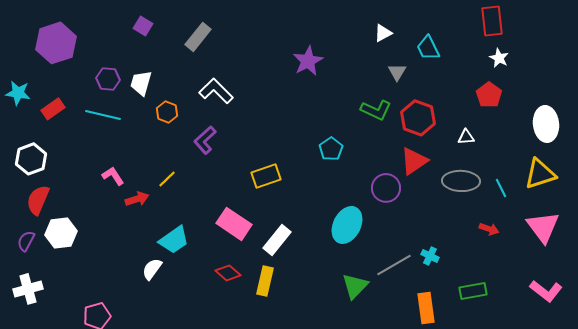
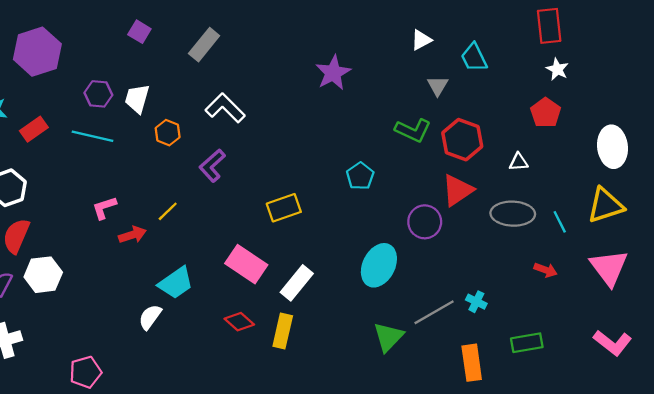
pink L-shape: (113, 176) -> (104, 208), turned -75

